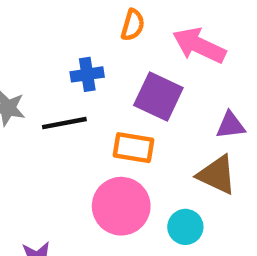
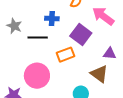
orange rectangle: (134, 148) -> (65, 55), turned -42
pink circle: (121, 206) -> (37, 76), moved

